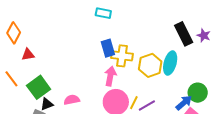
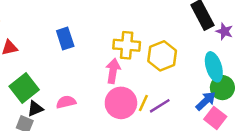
purple star: (204, 35) -> (224, 31), moved
blue rectangle: (108, 48) -> (65, 38), moved
cyan ellipse: (170, 63) -> (214, 67), moved, turned -30

